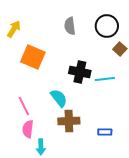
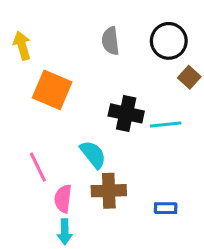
yellow arrow: (14, 29) -> (22, 46), turned -48
pink semicircle: (28, 129) -> (63, 199), moved

